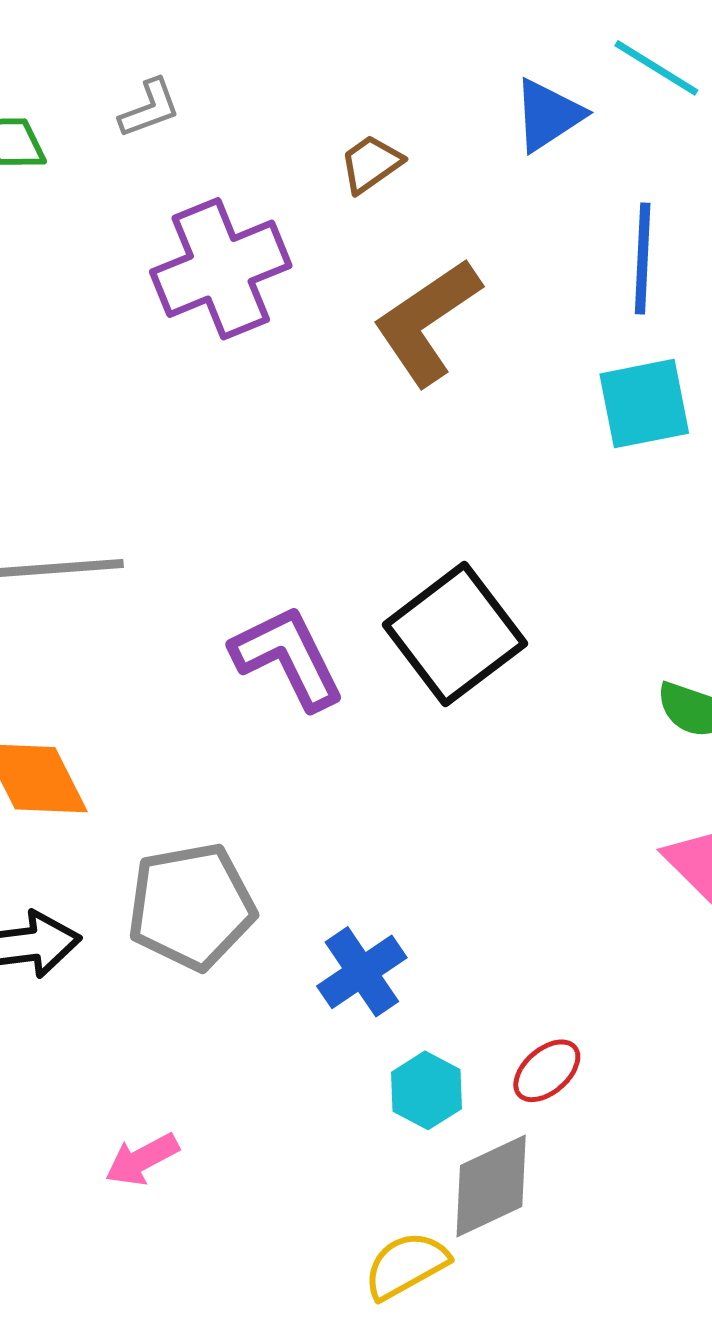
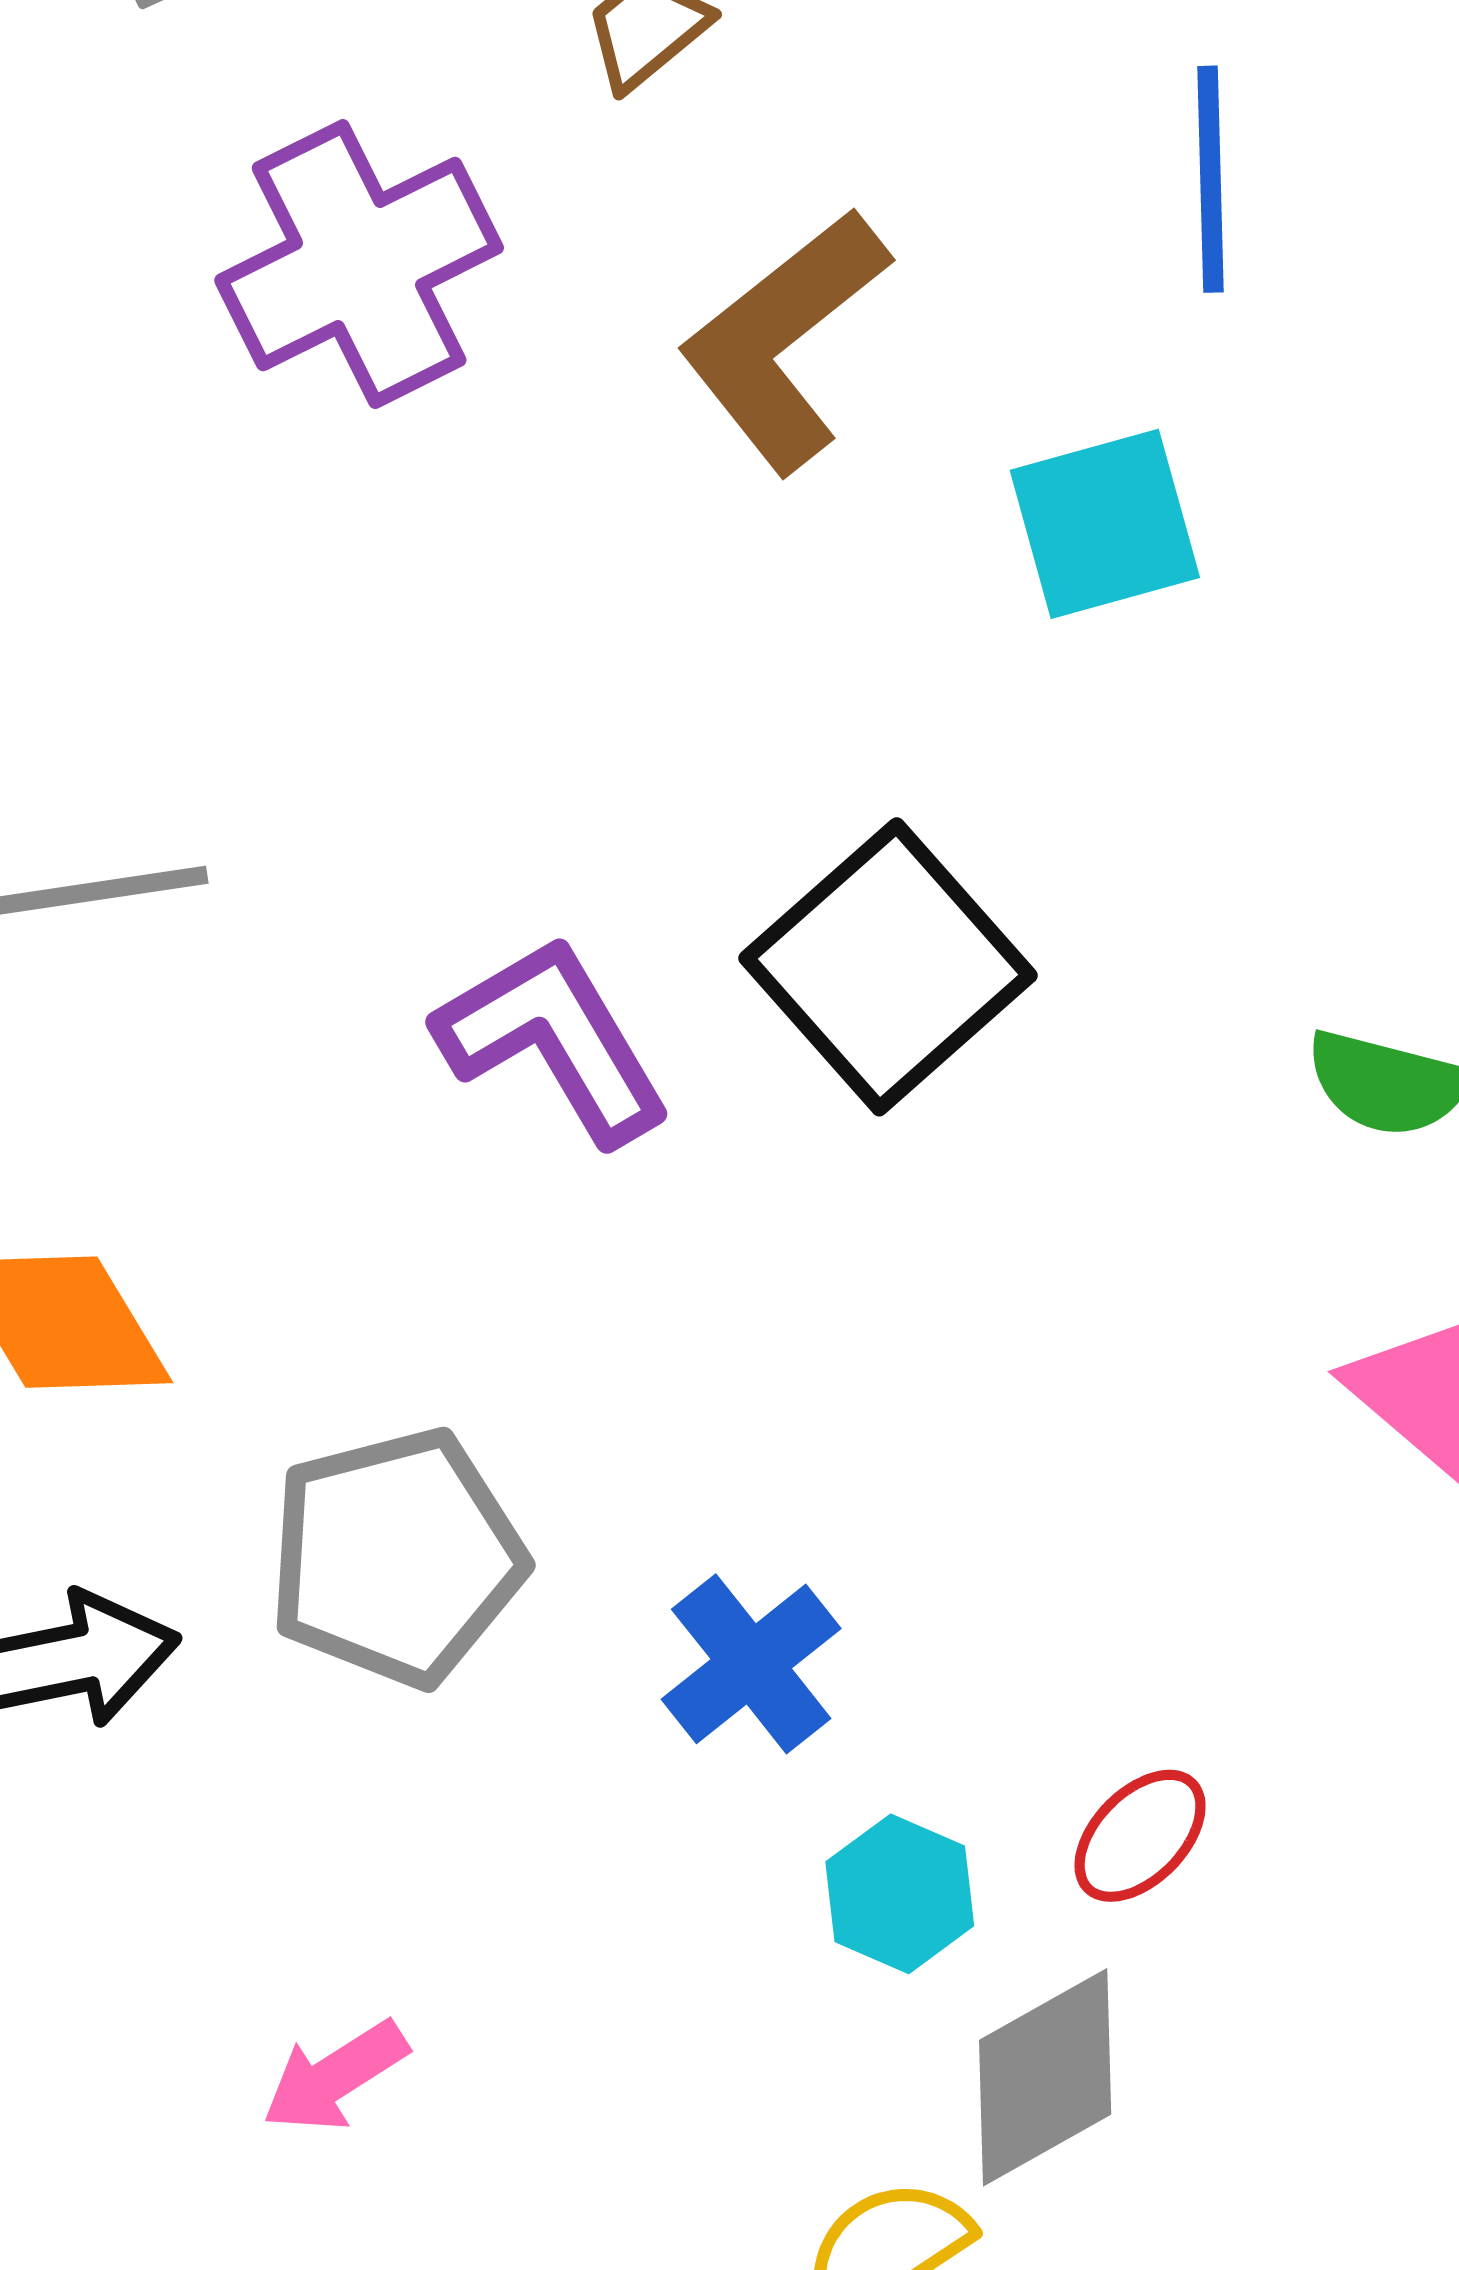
cyan square: (644, 404) -> (1105, 524), moved

